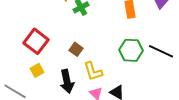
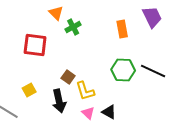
red square: (36, 41) -> (35, 45), moved, turned -30
brown square: (76, 49) -> (68, 77), moved

